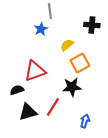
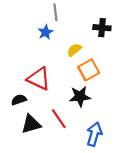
red triangle: (35, 71) -> (39, 79), turned 45
red line: (53, 107) -> (59, 119), turned -66
blue arrow: (85, 121) -> (94, 134), size x1.5

